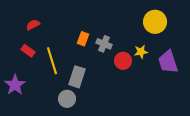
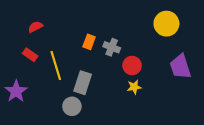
yellow star: (141, 52) -> (134, 87), moved

